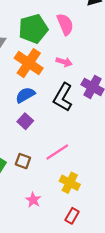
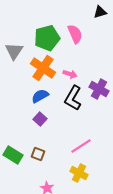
pink arrow: (64, 62) -> (70, 74), moved
pink line: (57, 152) -> (81, 146), moved

